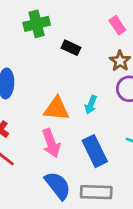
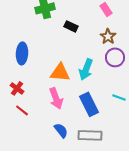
cyan arrow: (91, 105) -> (86, 69), size x1.5
blue semicircle: (58, 185) -> (61, 130), size x0.7

